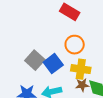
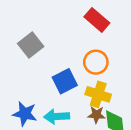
gray square: (35, 60) -> (31, 45), moved

